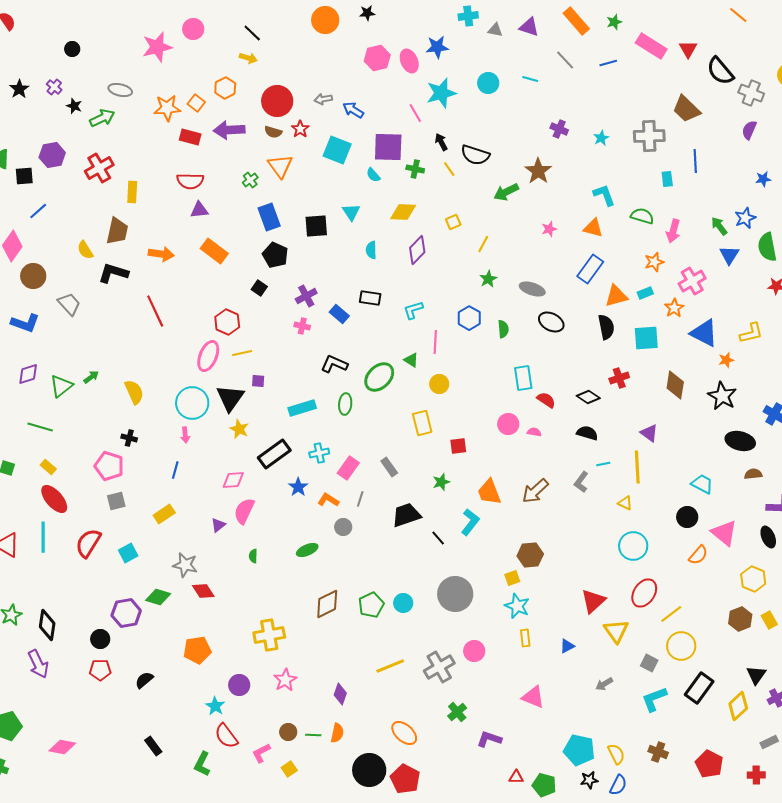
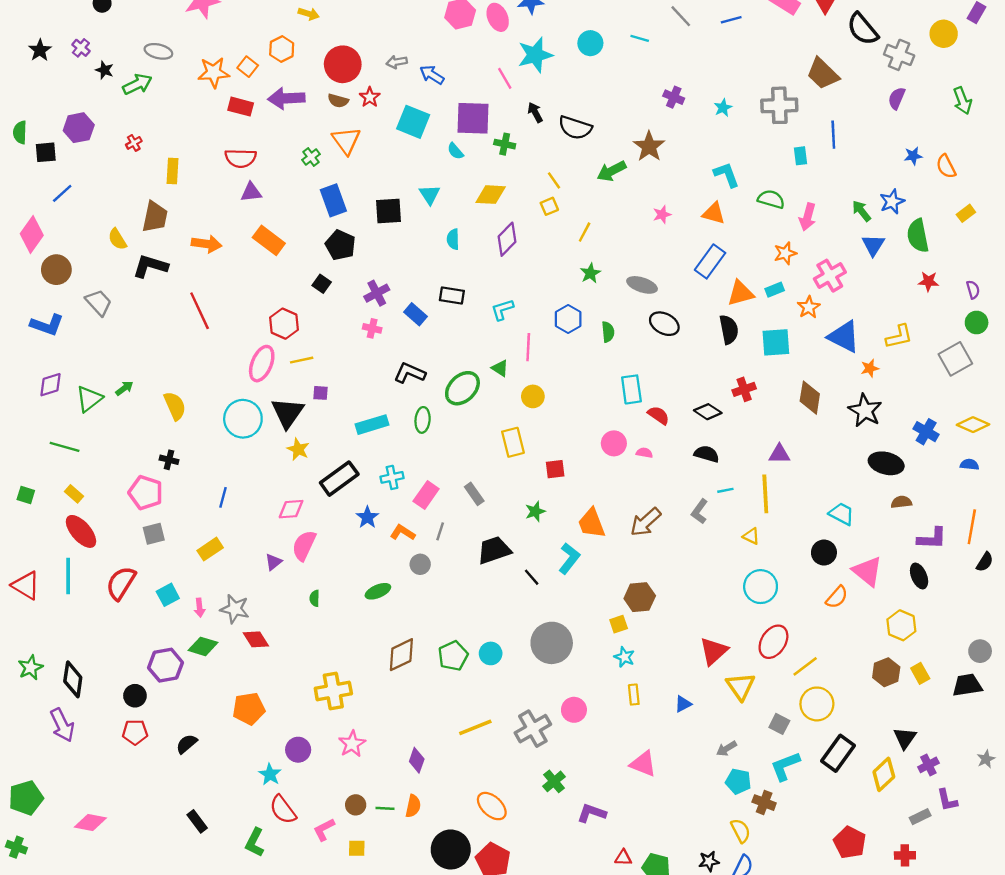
red cross: (99, 168) -> (134, 143), size x0.5
yellow line: (449, 169) -> (554, 180), moved
purple triangle: (649, 433) -> (779, 454), turned -36
pink arrow: (185, 435) -> (200, 608), moved
cyan star: (517, 606) -> (624, 657), size x0.7
cyan pentagon: (579, 750) -> (738, 781), moved, size x0.7
brown cross: (658, 752) -> (764, 803), moved
yellow square: (289, 769) -> (357, 848), turned 35

